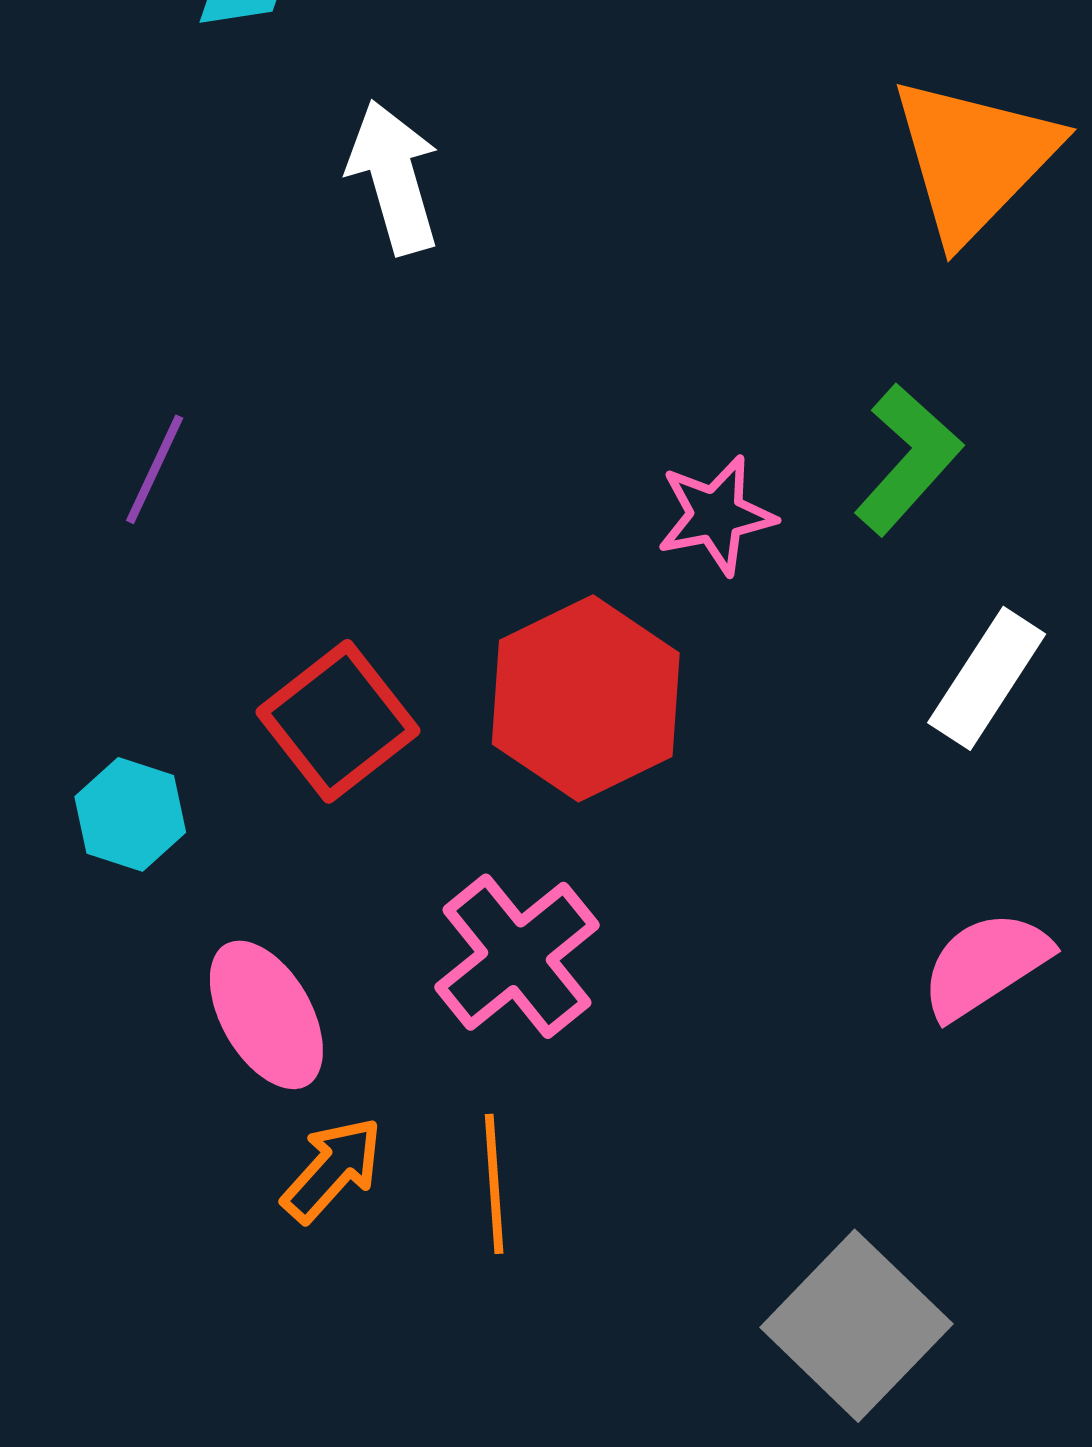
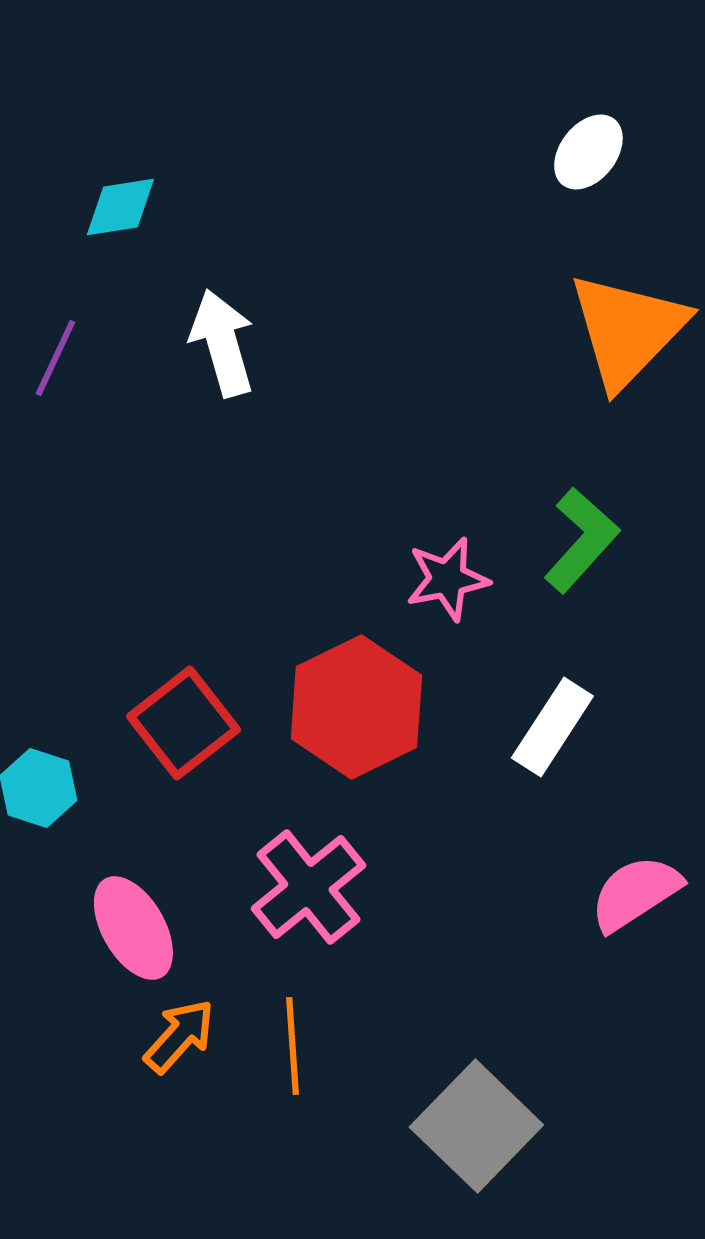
purple line: (155, 469) -> (55, 358), moved
white rectangle: (987, 678) -> (552, 727), moved
gray square: (856, 1326) -> (476, 1126), moved

